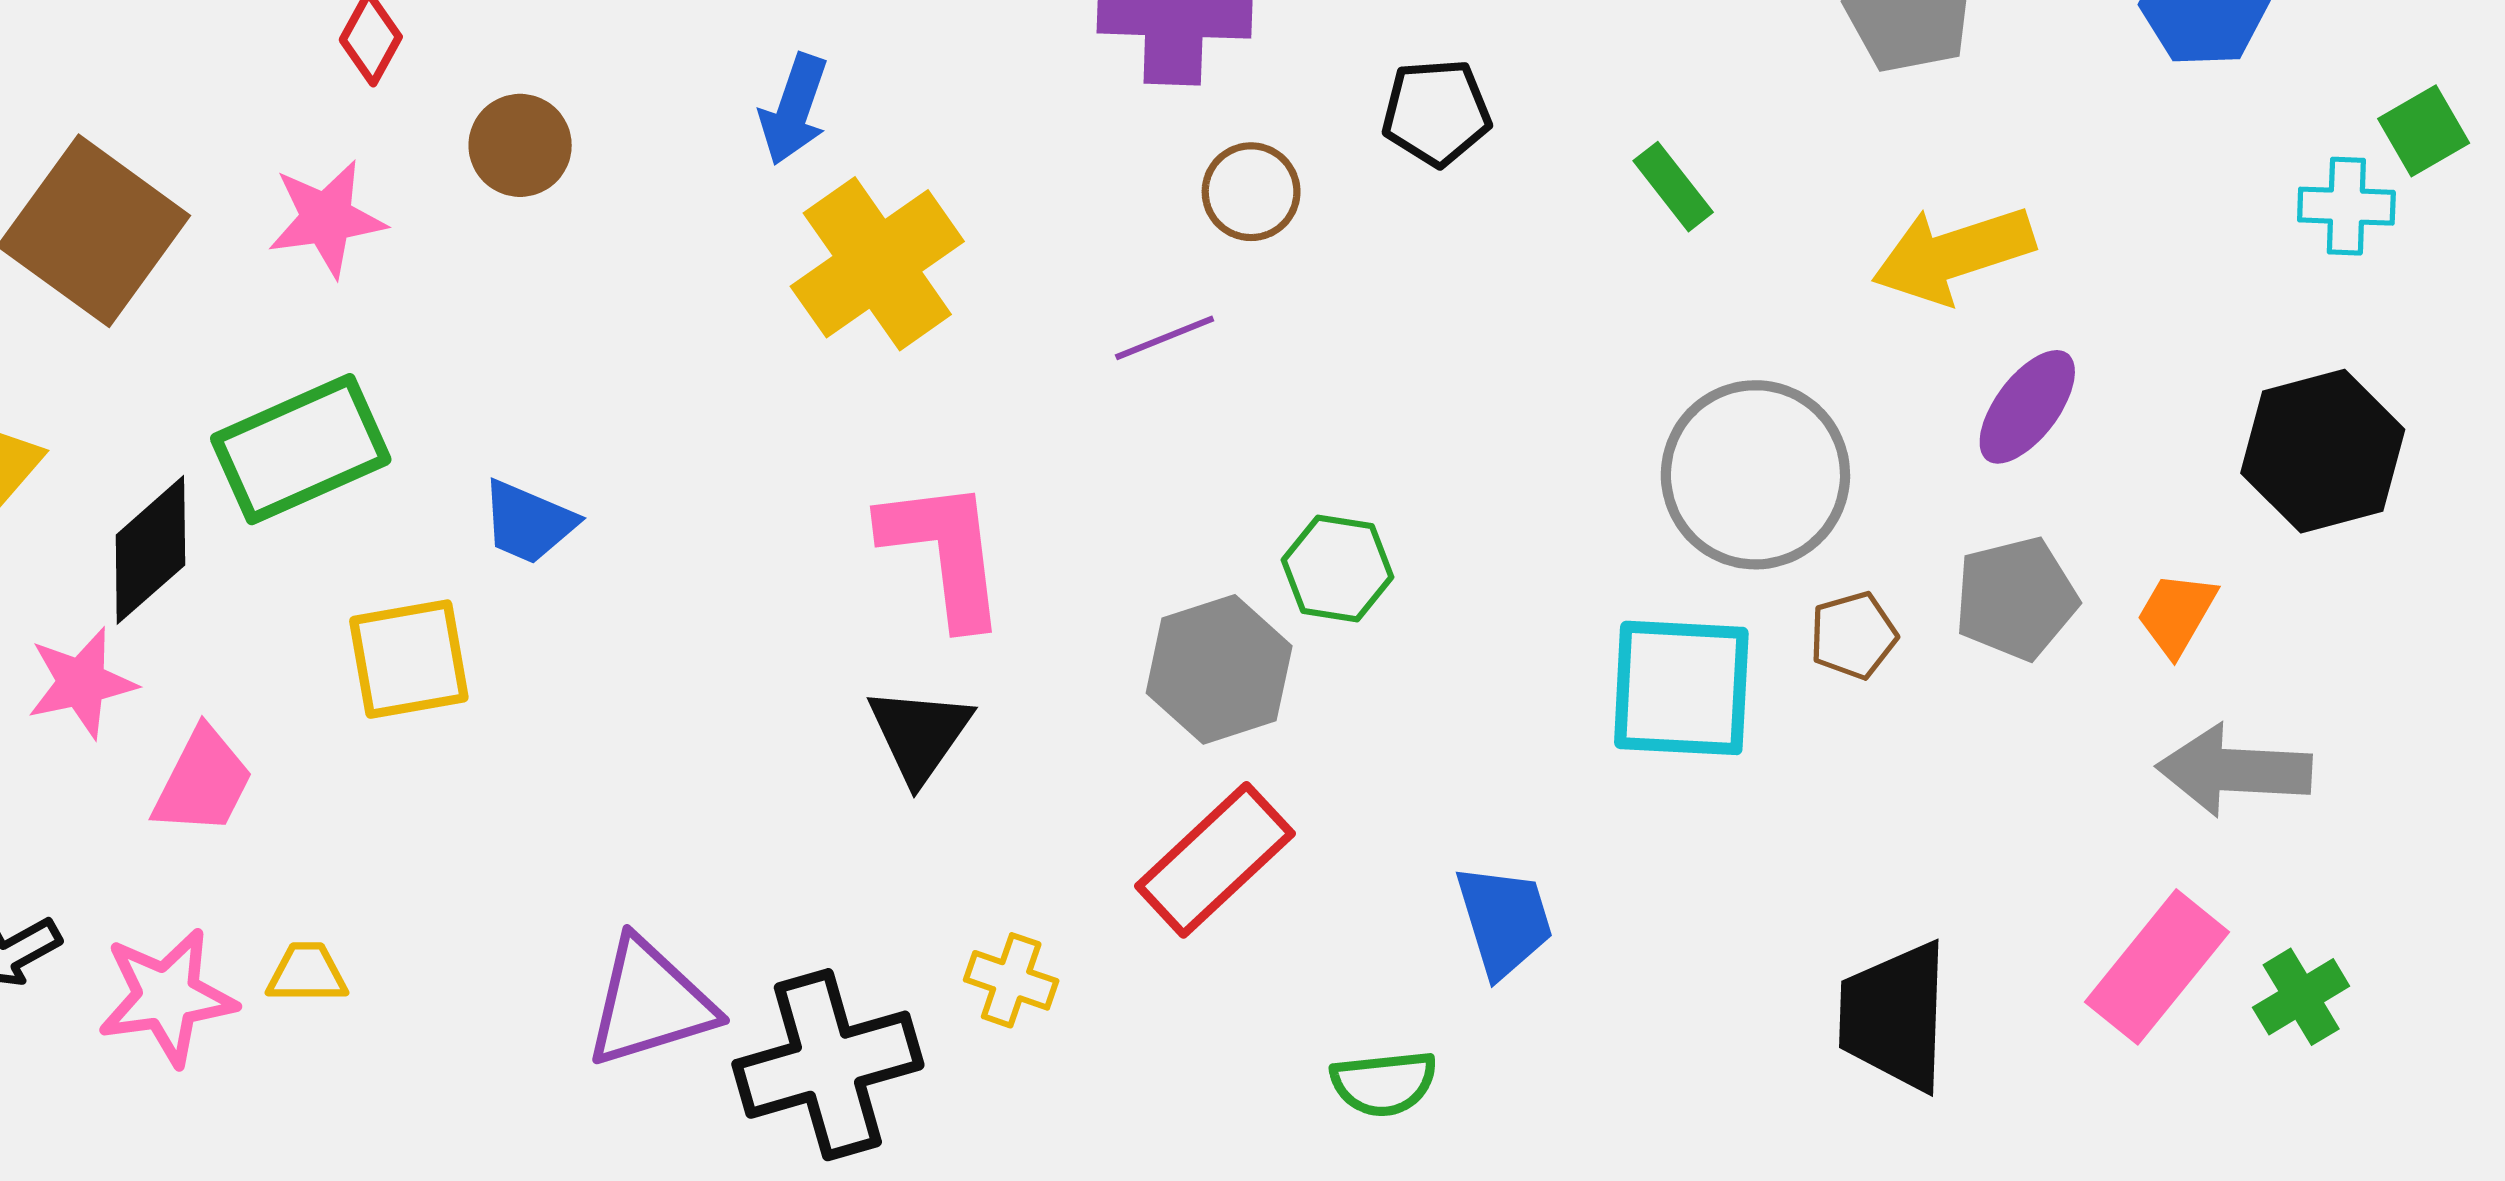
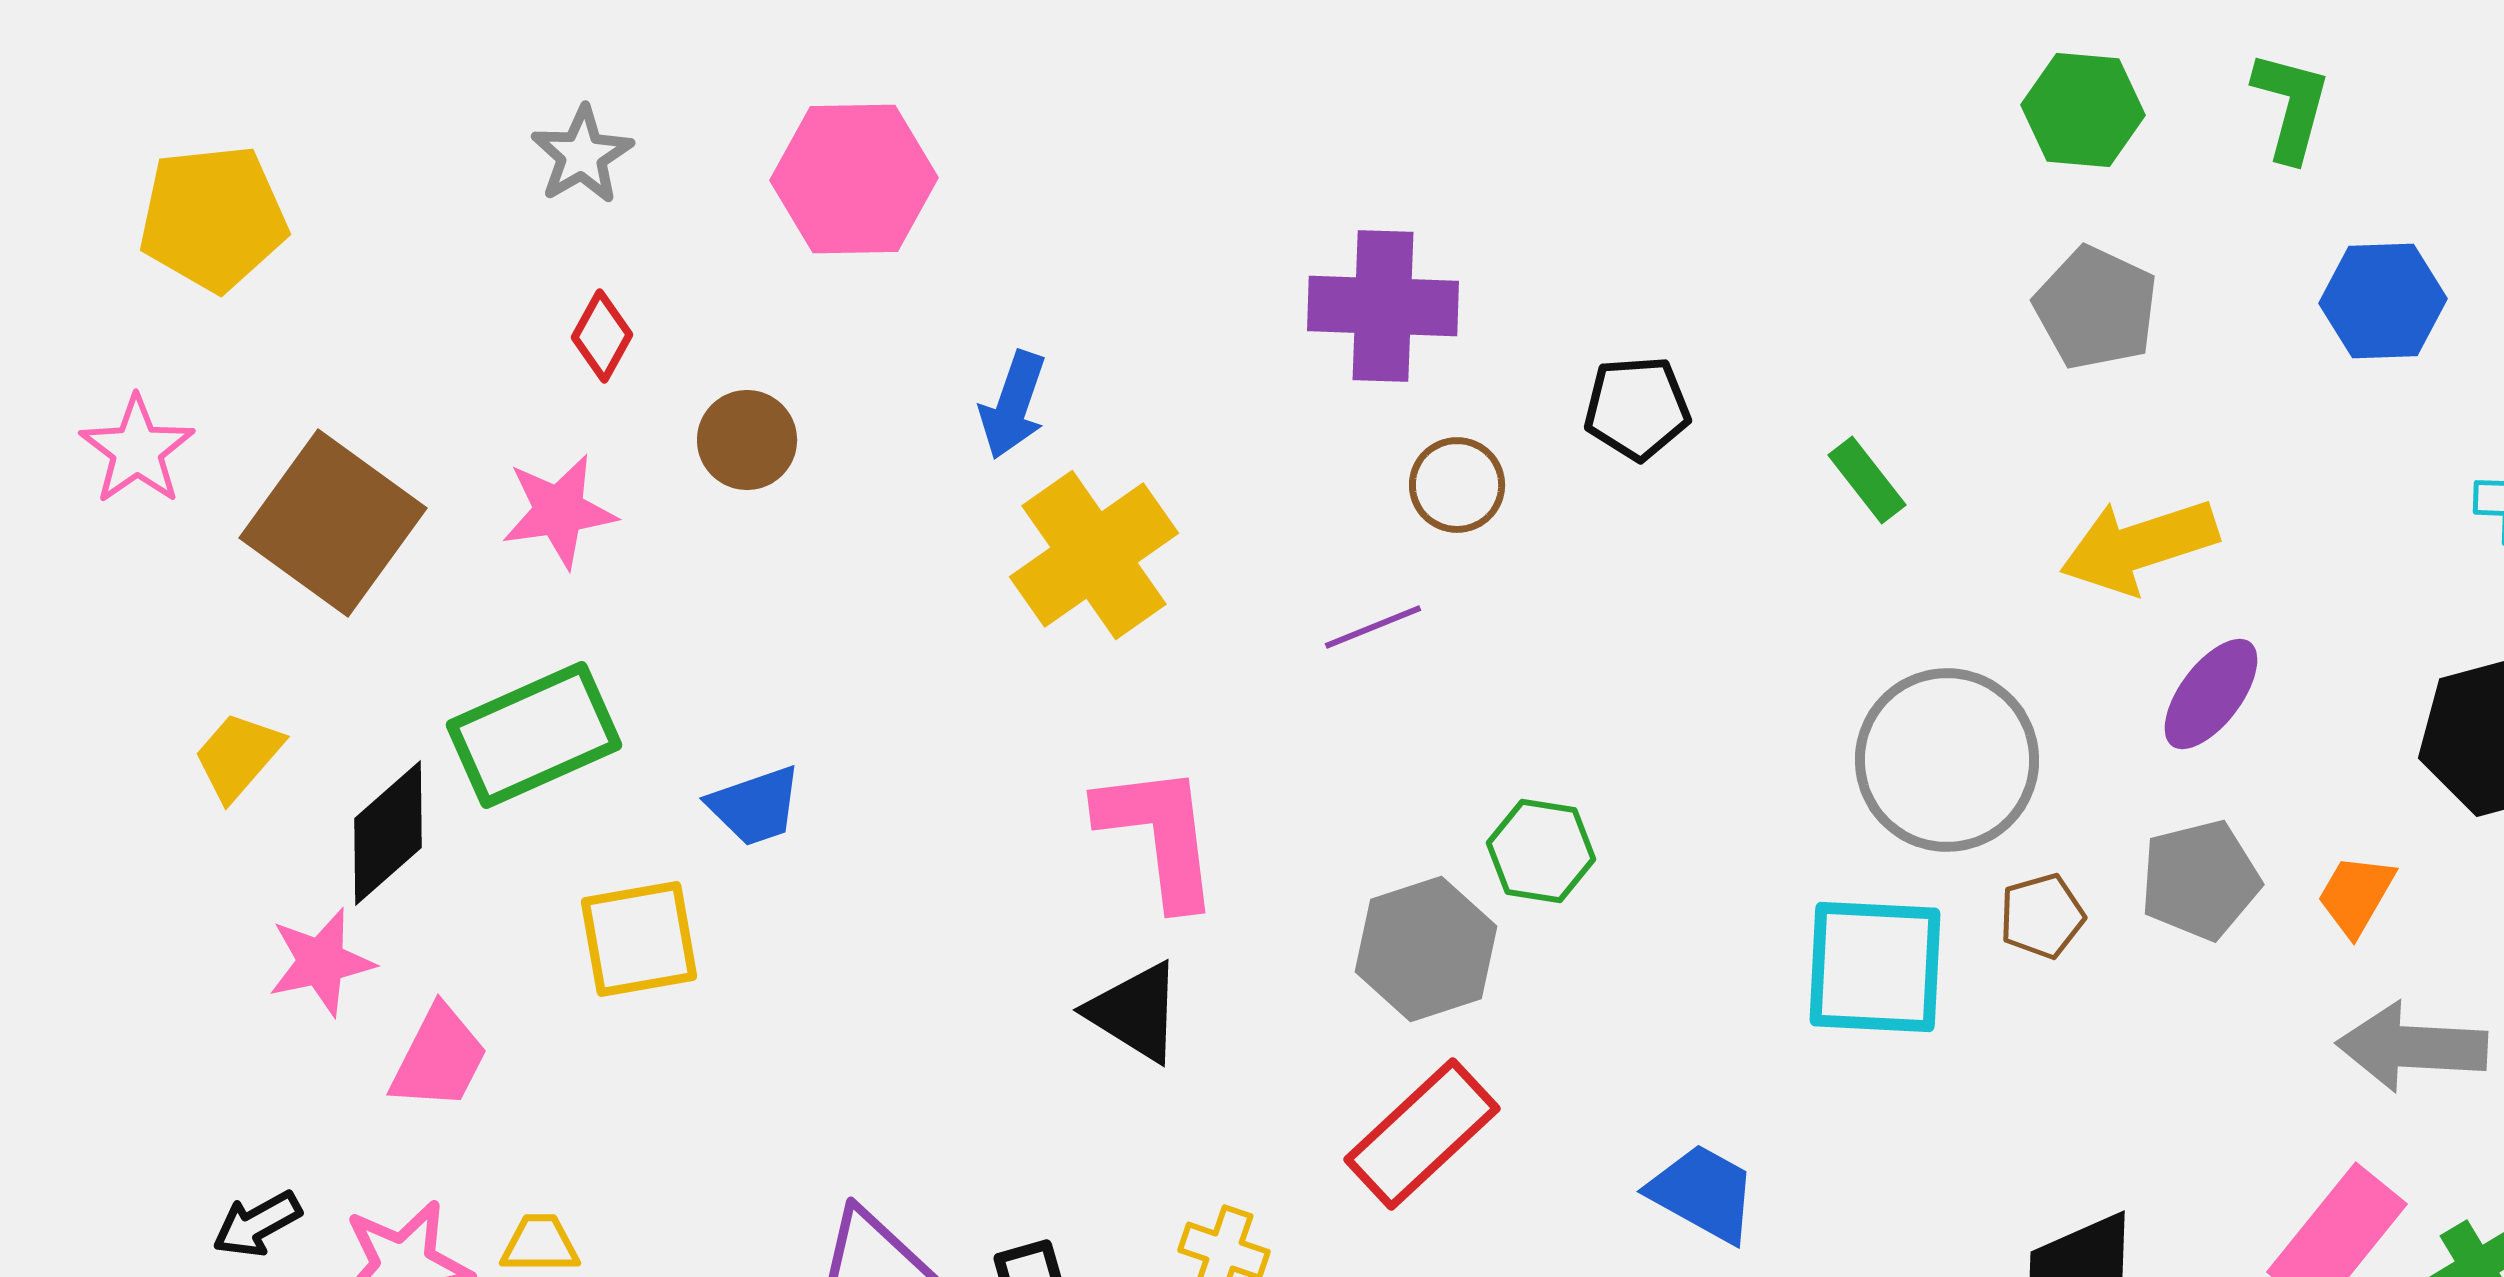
blue trapezoid: (528, 522) -> (755, 806), turned -42
black triangle: (920, 734) -> (1135, 1012), turned -33
blue trapezoid: (1504, 921) -> (1703, 1193), turned -44

